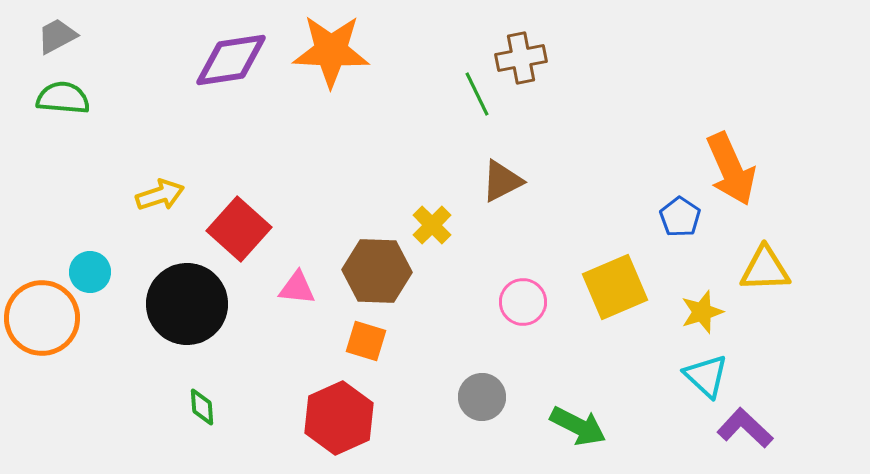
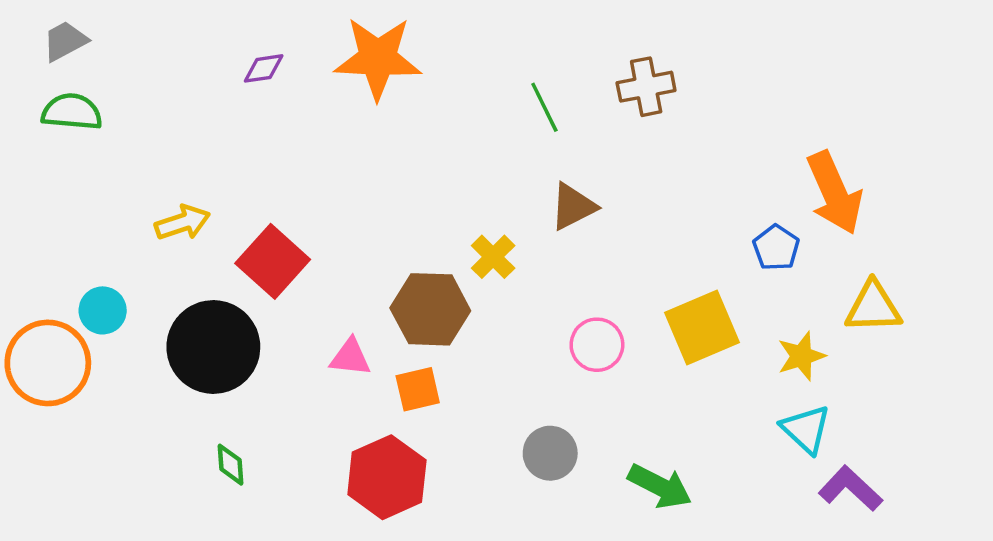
brown cross: (521, 58) -> (646, 87), moved
purple diamond: (231, 60) -> (264, 68), size x0.5
pink triangle: (297, 288) -> (350, 357), moved
orange square: (366, 341) -> (418, 389), turned -30

